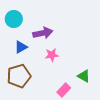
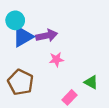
blue triangle: (21, 47) -> (23, 37), moved, size x1.5
brown pentagon: (19, 76) -> (21, 82), turned -30

